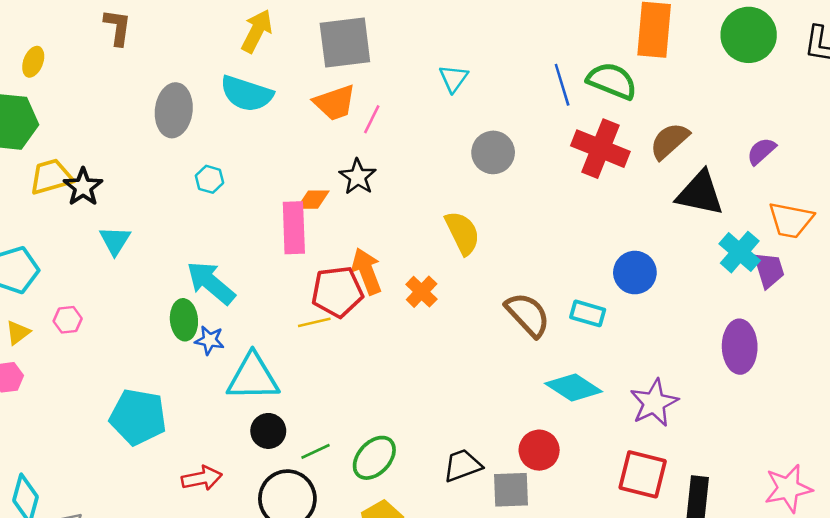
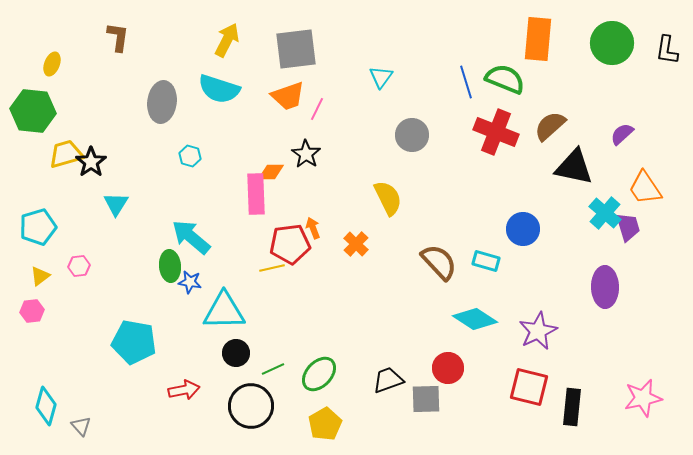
orange trapezoid: (791, 220) -> (645, 188), turned 45
orange arrow: (367, 271) -> (313, 228), size x0.6

